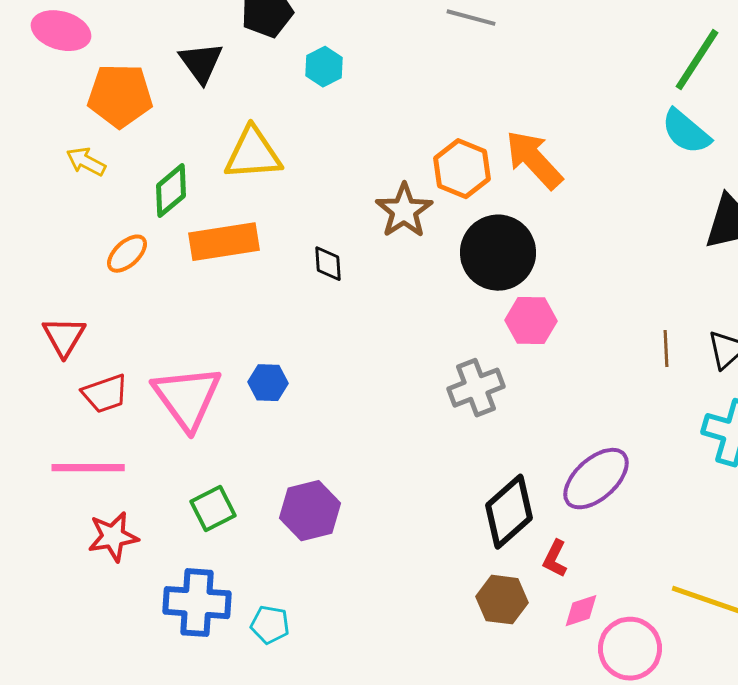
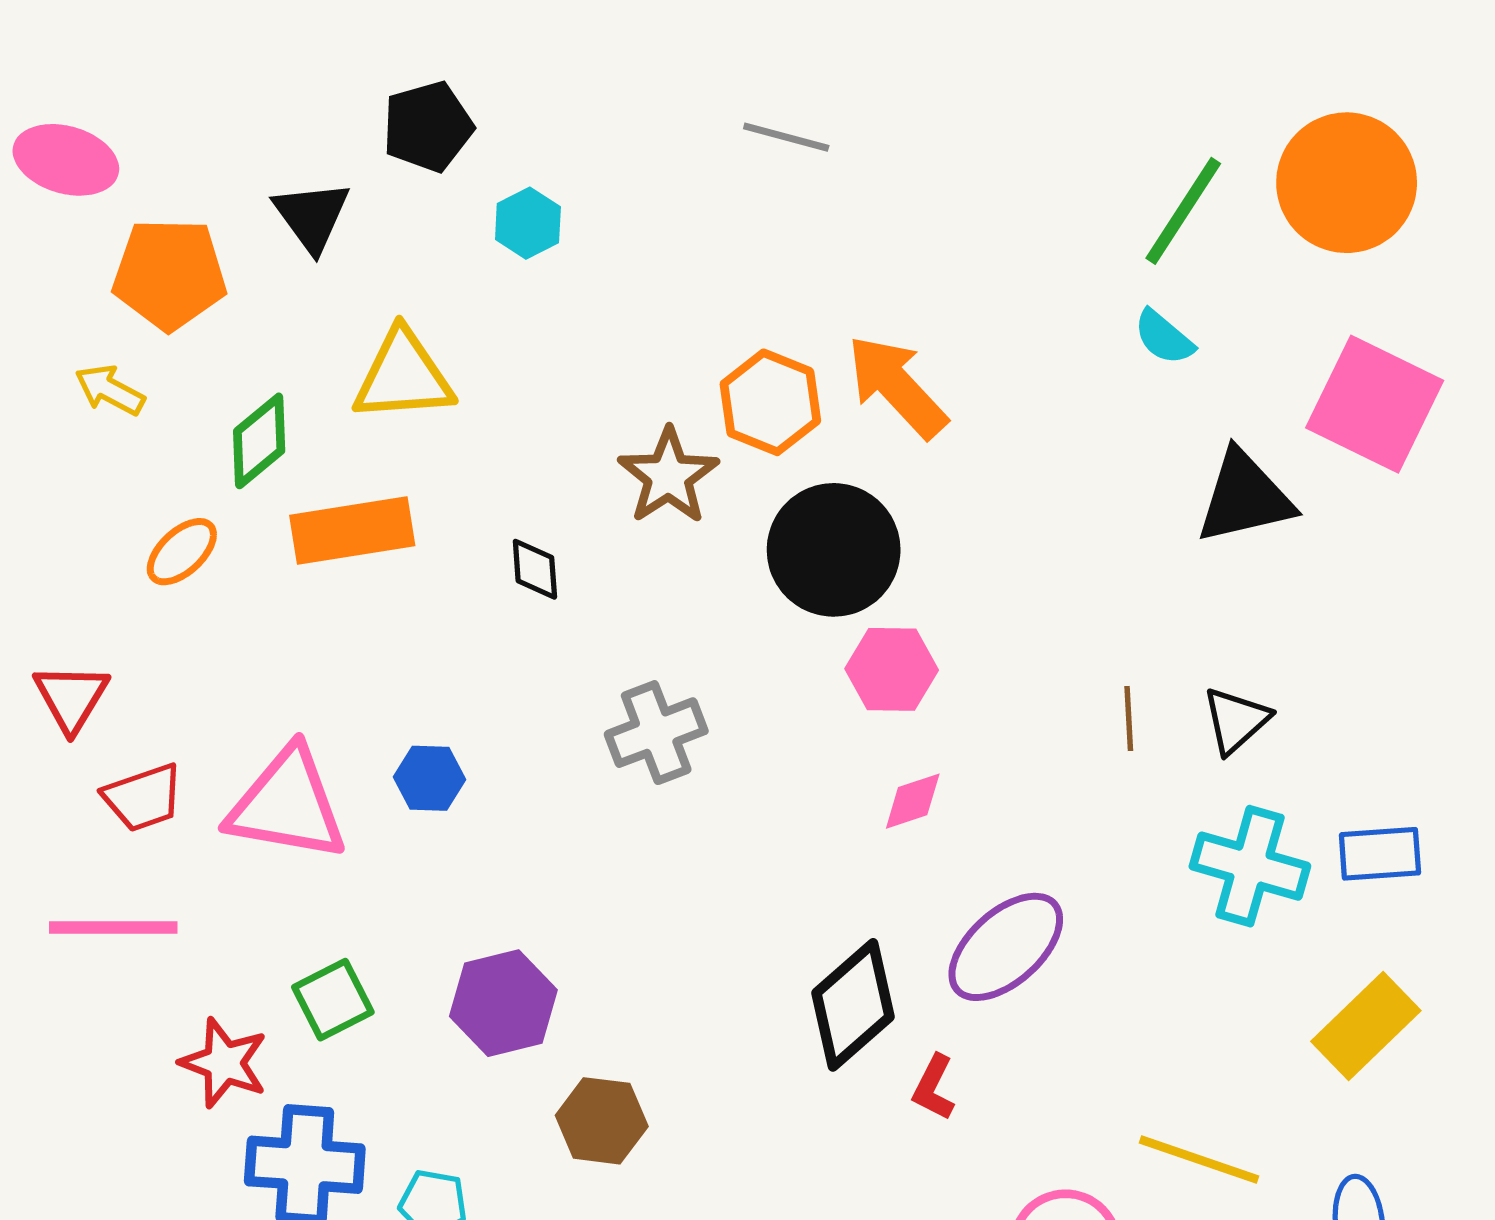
cyan semicircle: (686, 132) -> (1164, 337), size x0.7
gray cross: (476, 388) -> (656, 733), moved
pink triangle: (187, 398) -> (287, 805), turned -44
red star: (113, 537) -> (224, 1063), moved, turned 30
brown hexagon: (502, 600) -> (602, 1121), moved
pink diamond: (581, 611) -> (913, 801), moved

